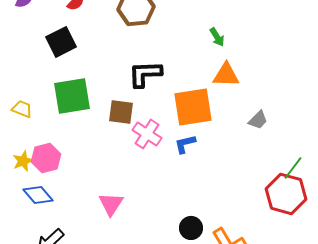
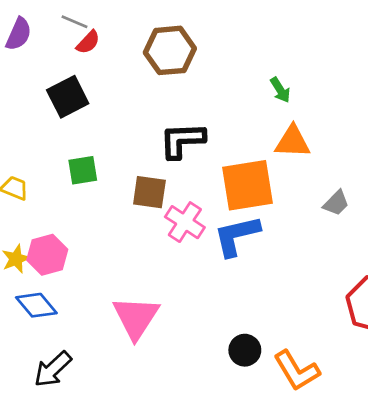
green square: (72, 96) -> (83, 170), size x0.6
blue L-shape: (185, 144) -> (237, 236), size x1.6
pink triangle: (111, 204) -> (136, 317), size x1.4

